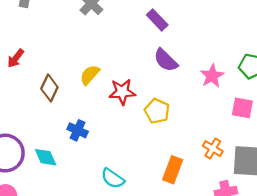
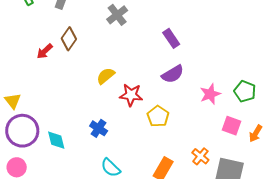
purple semicircle: (166, 60) -> (173, 74), turned -85
brown diamond: (49, 88) -> (69, 39), moved
blue cross: (78, 130) -> (99, 128), moved

